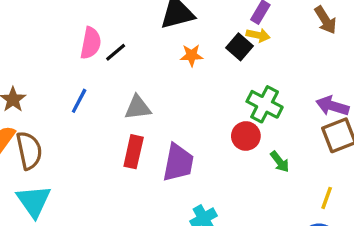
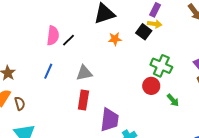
brown semicircle: (29, 150) -> (20, 103), size x0.6
purple trapezoid: (178, 163) -> (110, 120), moved

